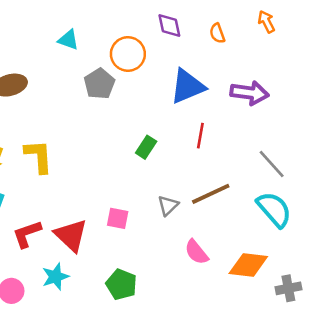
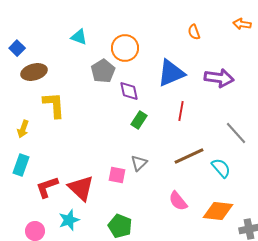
orange arrow: (266, 22) -> (242, 24), moved, turned -54
purple diamond: (169, 26) -> (129, 91), moved
yellow L-shape: (39, 156) -> (54, 105), moved
gray triangle: (168, 205) -> (139, 163), moved
cyan semicircle: (274, 209) -> (221, 168), moved, size x0.7

